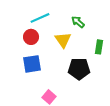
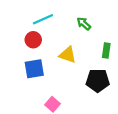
yellow triangle: (63, 40) -> (68, 55), moved, turned -36
black pentagon: (79, 69) -> (98, 81), moved

